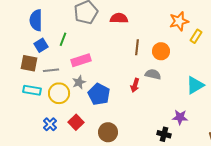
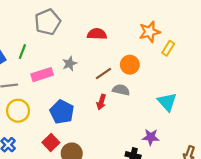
red semicircle: (119, 18) -> (97, 34), moved
brown line: (137, 47) -> (104, 73), moved, turned 49
gray star: (79, 82) -> (70, 64), moved
cyan triangle: (195, 85) -> (167, 102), turned -42
red square: (76, 122) -> (51, 143), moved

